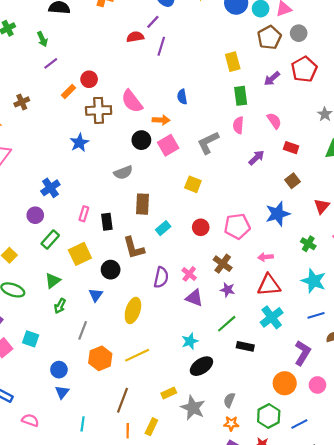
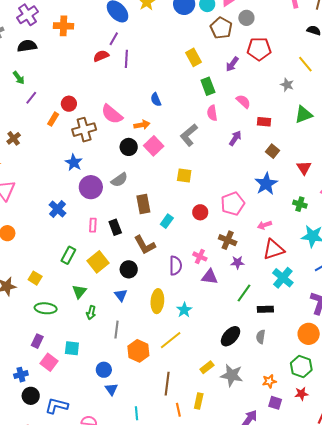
red pentagon: (304, 69) -> (259, 49), turned -30
purple circle: (35, 215) -> (91, 187), moved, size x1.5
cyan star: (190, 341) -> (184, 310), moved
gray semicircle: (229, 400) -> (261, 337), moved

